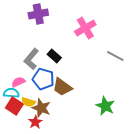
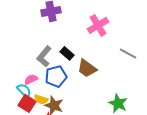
blue pentagon: (43, 79) -> (56, 76), turned -30
brown trapezoid: (62, 87) -> (87, 68), moved
cyan semicircle: (11, 93) -> (24, 90), turned 42

